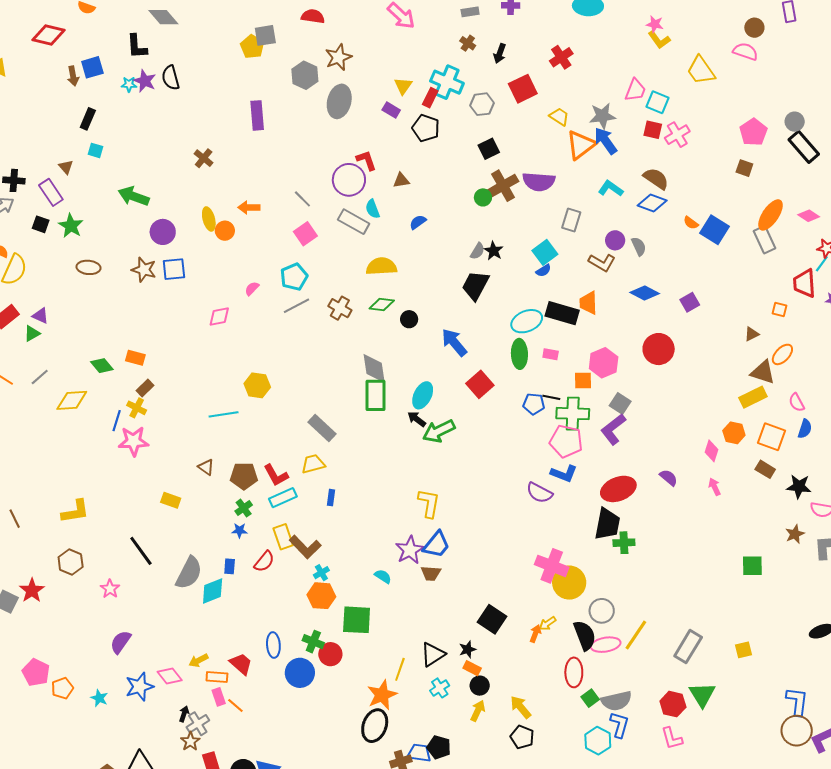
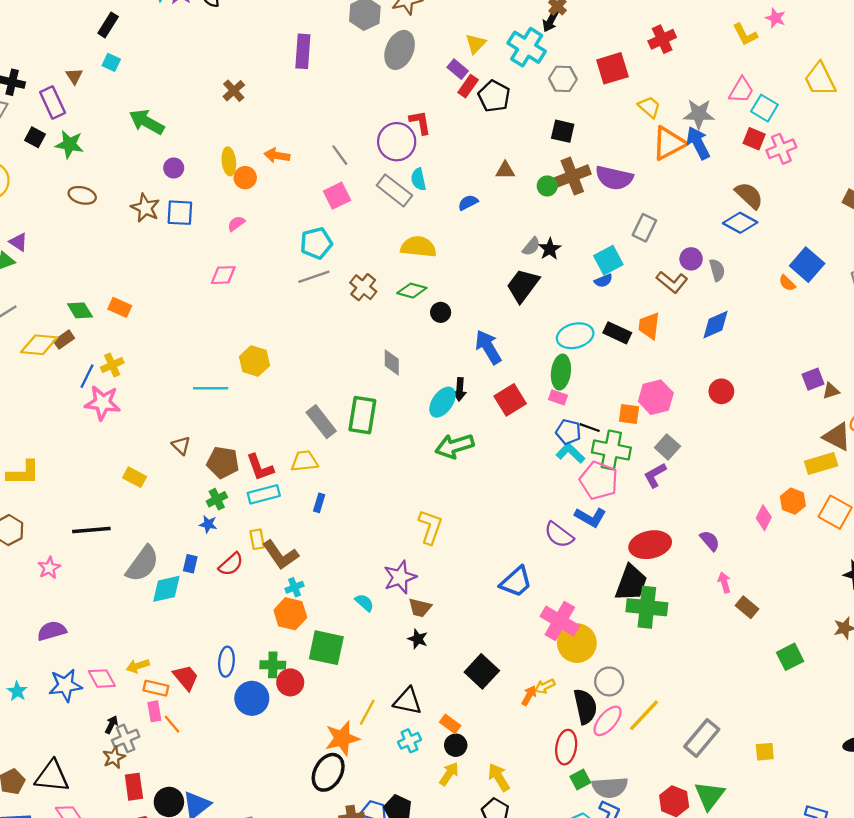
yellow L-shape: (659, 40) -> (745, 35), moved
black arrow: (500, 54) -> (551, 21), moved
red rectangle: (430, 98) -> (468, 86), moved
black square: (489, 149) -> (563, 131), turned 30
brown triangle: (401, 180) -> (505, 170), moved
cyan L-shape: (611, 189) -> (570, 453), moved
orange semicircle: (691, 223) -> (787, 283), moved
green star: (71, 226) -> (69, 144), turned -30
purple circle: (163, 232) -> (174, 168), size x0.7
pink semicircle: (252, 289) -> (236, 224), moved
blue diamond: (645, 293) -> (716, 325), turned -60
purple square: (690, 302) -> (813, 379), moved
black rectangle: (562, 313) -> (617, 333), size x0.7
red circle: (659, 349) -> (721, 391), size x0.7
pink rectangle: (551, 354) -> (558, 397), moved
gray diamond: (374, 368) -> (392, 362), size x0.7
brown rectangle: (145, 388) -> (64, 340), moved
green rectangle: (375, 395) -> (362, 415), moved
yellow cross: (137, 408) -> (112, 365), turned 30
black arrow: (417, 419) -> (460, 389), moved, turned -132
purple L-shape: (613, 429) -> (655, 475), size x0.7
brown rectangle: (765, 469) -> (747, 607), moved
pink arrow: (715, 487) -> (724, 582), moved
yellow rectangle: (283, 537) -> (257, 539), size x0.7
green cross: (624, 543) -> (647, 607), size x1.6
blue trapezoid: (436, 545) -> (516, 582), moved
black line: (141, 551) -> (91, 530), turned -68
green square: (752, 566) -> (790, 657), turned -35
purple semicircle: (121, 642) -> (52, 631), turned 30
green cross: (313, 642) -> (273, 665), turned -30
pink ellipse: (606, 645) -> (608, 721), turned -48
black star: (468, 649) -> (418, 639), moved, turned 30
black triangle: (433, 654) -> (408, 701), turned 36

